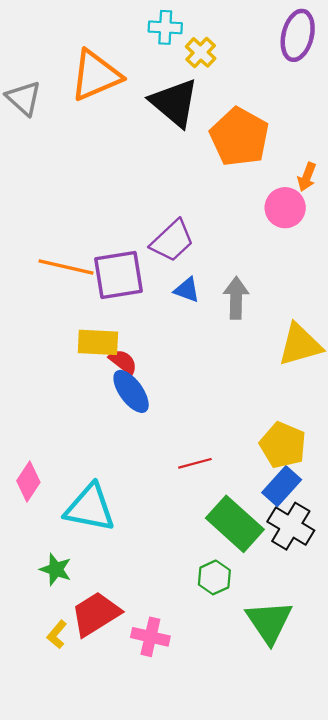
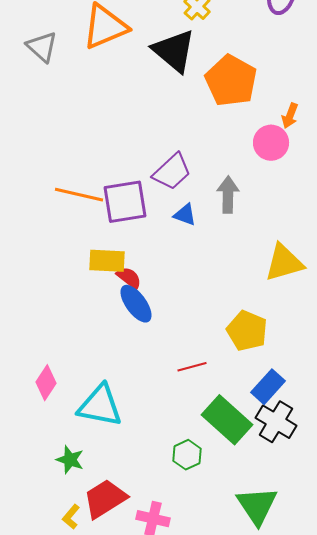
gray arrow: (236, 298) -> (228, 195), moved
yellow pentagon: (283, 445) -> (247, 331), moved
green hexagon: (214, 577) -> (187, 455), moved

